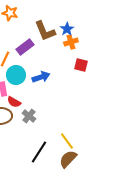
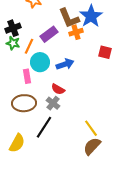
blue star: (67, 29) -> (91, 16), size x1.6
orange cross: (71, 42) -> (76, 32), moved
red semicircle: (14, 102) -> (58, 89), moved
black line: (39, 152) -> (44, 127), moved

